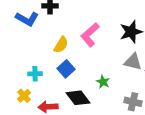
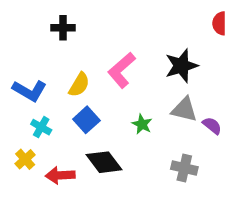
blue L-shape: (27, 19) -> (29, 91), moved
cyan cross: (35, 74) -> (41, 127), turned 32
green star: (103, 82) -> (142, 124), moved

